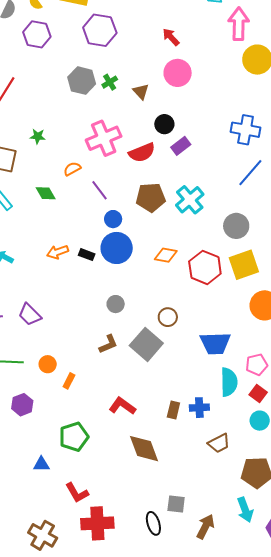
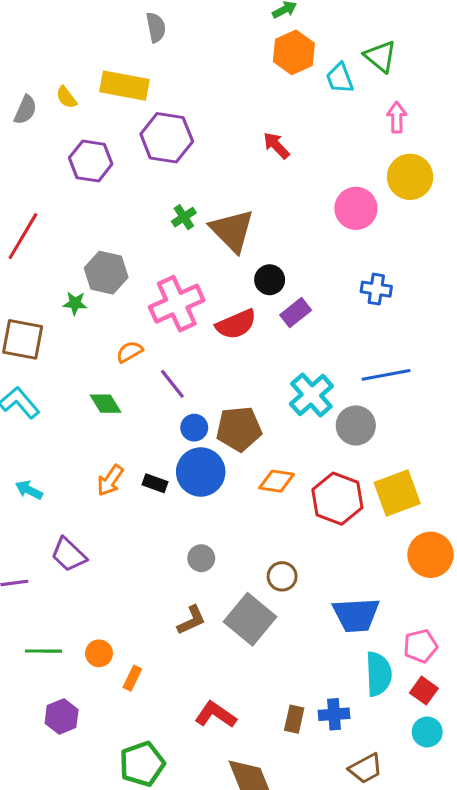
pink arrow: (239, 24) -> (397, 117), moved, size x0.6
purple hexagon: (37, 34) -> (91, 161), moved
pink circle: (178, 73) -> (356, 208), moved
gray hexagon: (82, 81) -> (106, 273), moved
brown triangle: (141, 92) -> (232, 230), size x1.8
blue cross: (246, 130) -> (376, 289), moved, size x0.7
blue line: (250, 173) -> (386, 375), moved, turned 40
green diamond: (46, 193) -> (105, 404), moved
brown pentagon: (151, 197) -> (239, 429), moved
gray circle: (236, 226) -> (356, 425), moved
orange arrow: (58, 252) -> (110, 480), turned -35
purple trapezoid: (30, 315) -> (69, 555), moved

